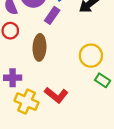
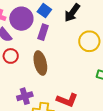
yellow circle: (91, 56) -> (89, 41), moved

